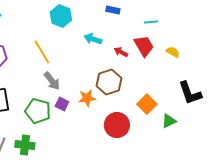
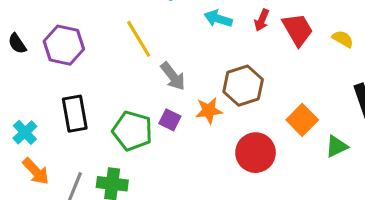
red arrow: (121, 52) -> (262, 20), moved, turned -96
gray arrow: (52, 81) -> (173, 76), moved

